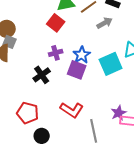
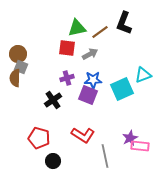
red square: (56, 23) -> (67, 48), turned -30
gray arrow: (105, 23) -> (90, 54), moved
blue star: (82, 55) -> (93, 80), turned 30

